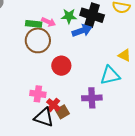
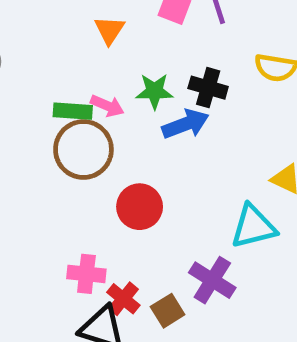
black cross: (92, 15) -> (208, 88), size x0.7
purple cross: (92, 98) -> (212, 280), turned 36
brown square: (62, 112) -> (168, 311), moved

